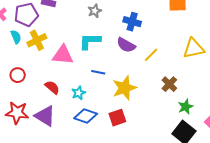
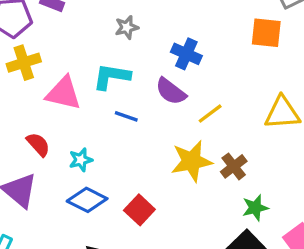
blue line: (98, 72) -> (126, 116), moved
yellow star: (124, 88) -> (192, 161), moved
red square: (117, 118) -> (139, 210), turned -36

